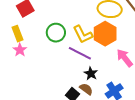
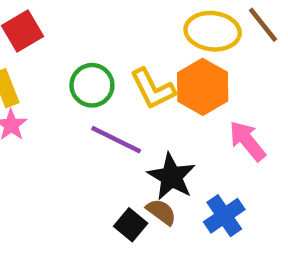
purple line: (80, 53) -> (116, 140), moved
black star: (91, 73) -> (171, 177), size x1.5

